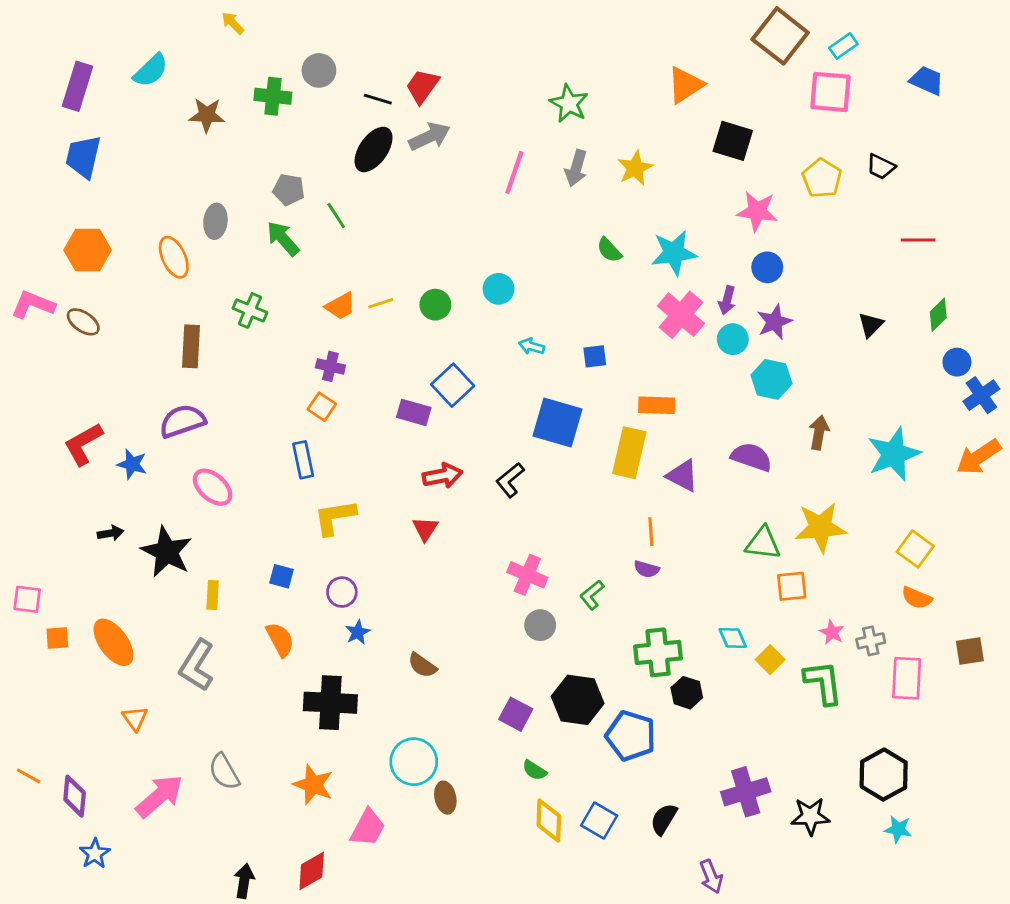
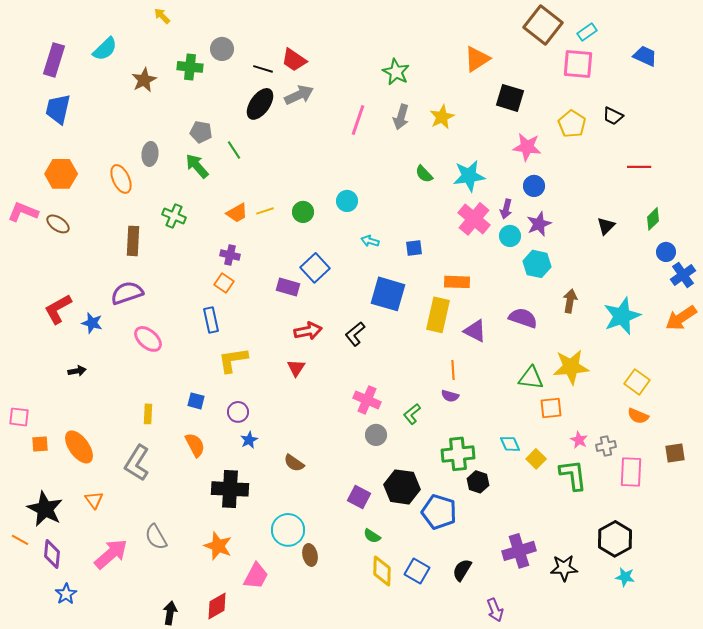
red trapezoid: (422, 86) -> (294, 60), turned -92
brown star: (207, 115) -> (144, 80), turned -30
black star: (167, 552) -> (45, 509), moved

